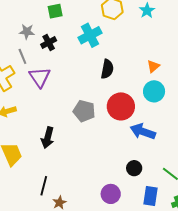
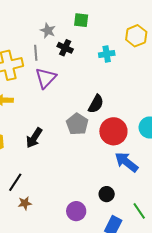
cyan cross: (90, 35) -> (107, 54), size x0.7
black cross: (49, 42) -> (65, 48), turned 35
black semicircle: (107, 69) -> (96, 104), moved

